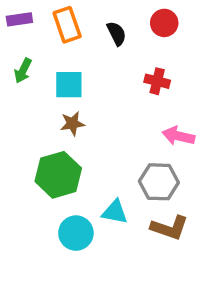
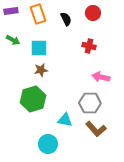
green arrow: (23, 71) -> (13, 40), turned -88
brown L-shape: (169, 228) -> (96, 129), turned 30
cyan circle: (76, 233) -> (48, 144), moved

